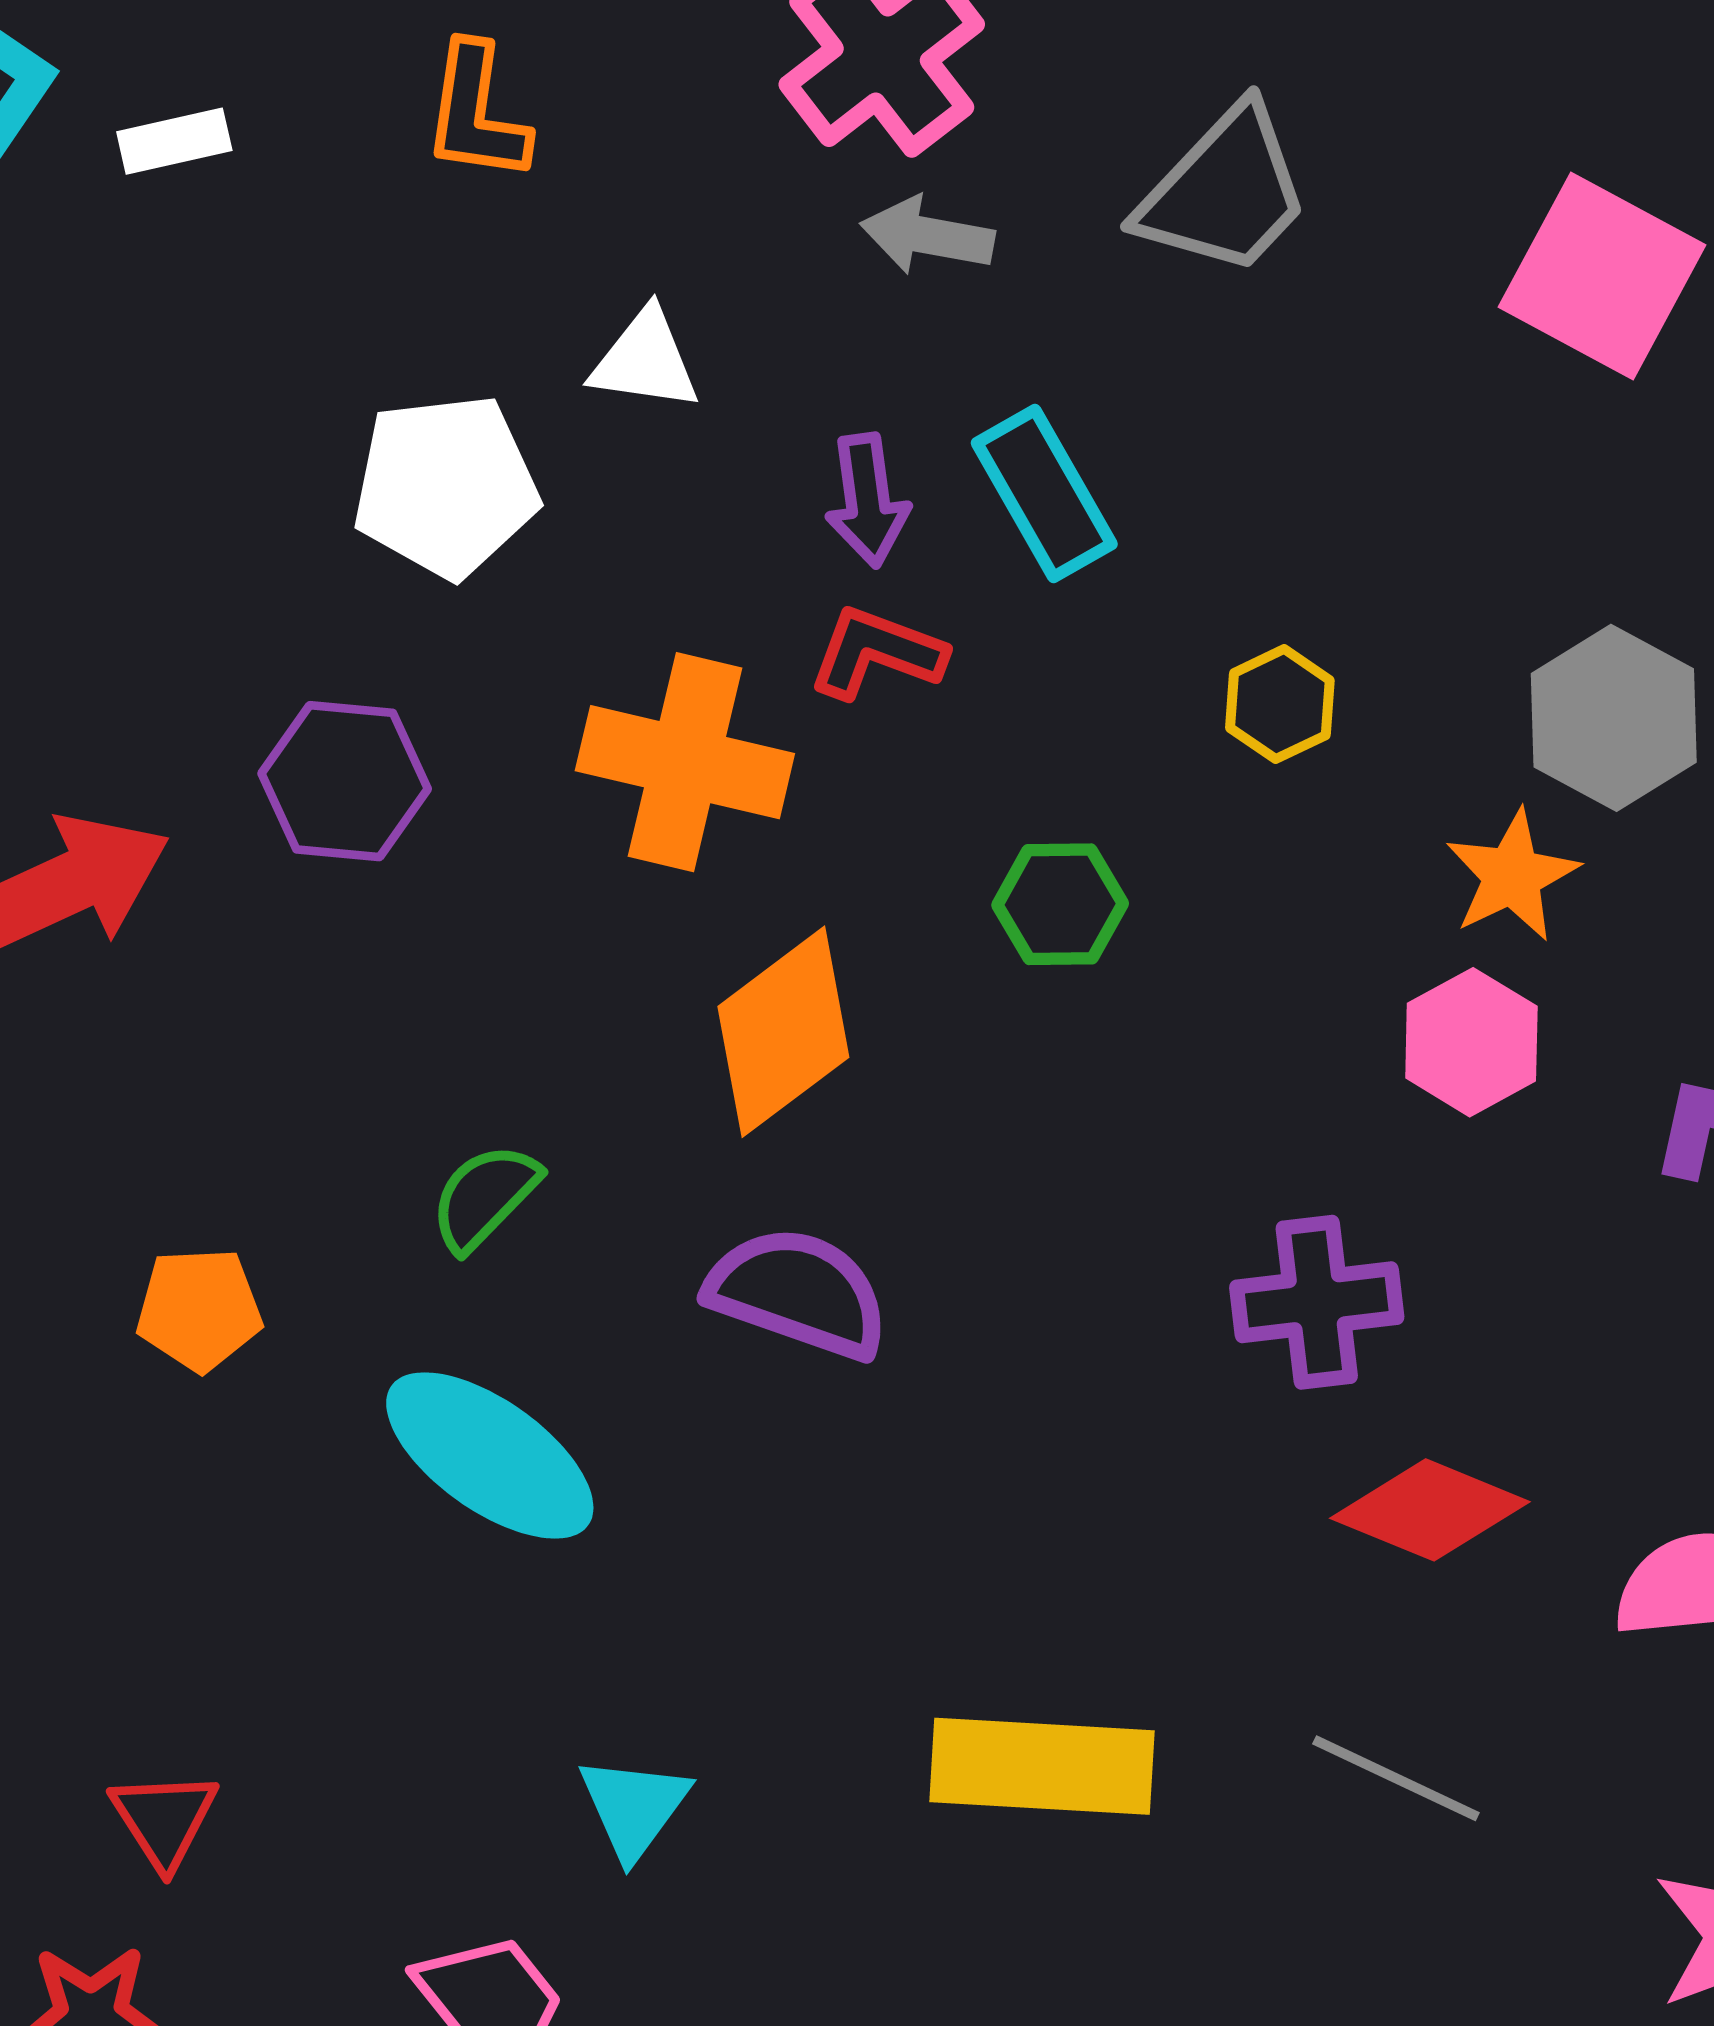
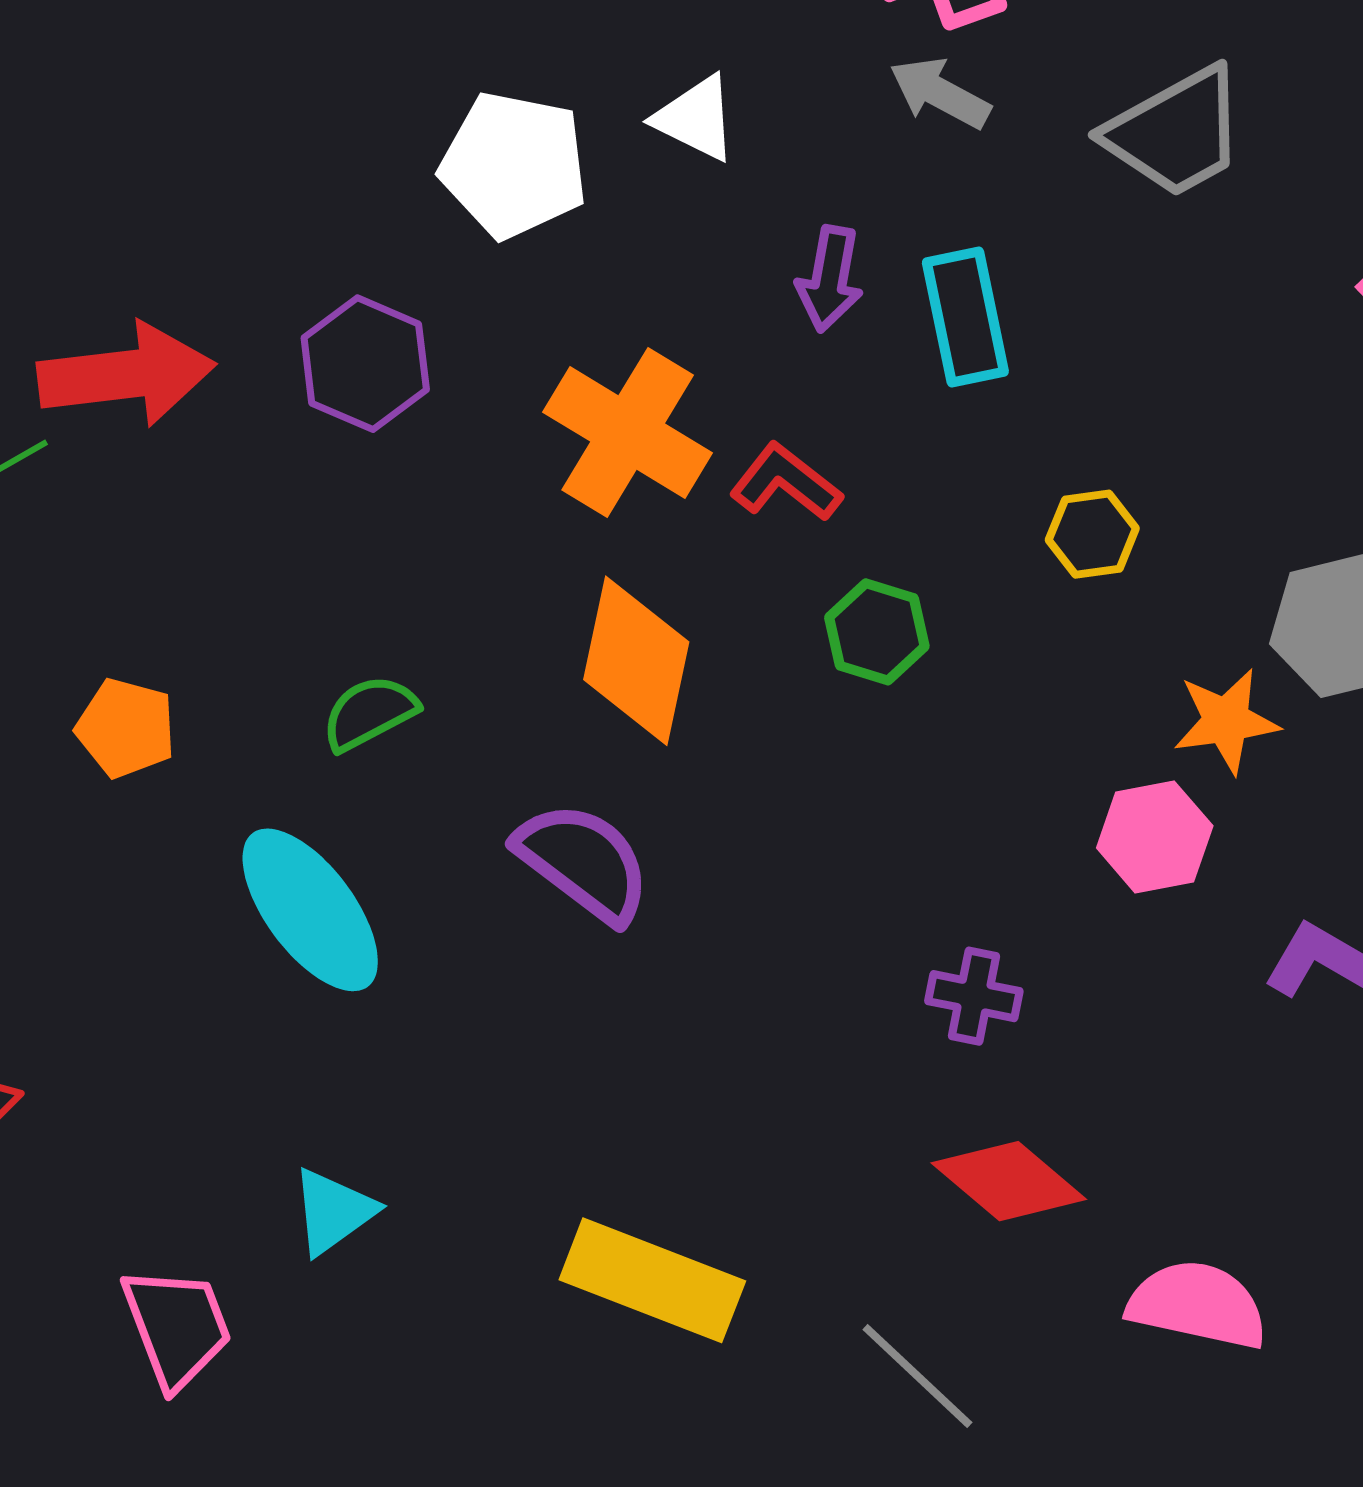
red L-shape: (877, 653) -> (786, 482), moved
orange diamond: (783, 1032) -> (636, 661), turned -59
purple cross: (1317, 1302) -> (974, 996), size x0.7

